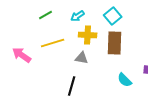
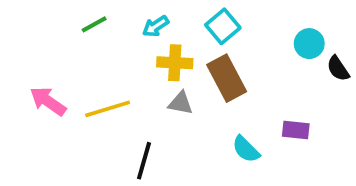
yellow line: (53, 43) -> (108, 109), moved
brown rectangle: (115, 43) -> (227, 78), turned -30
gray triangle: (82, 58) -> (181, 103), moved

